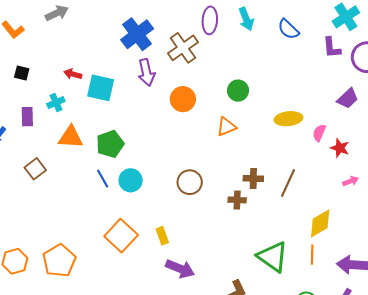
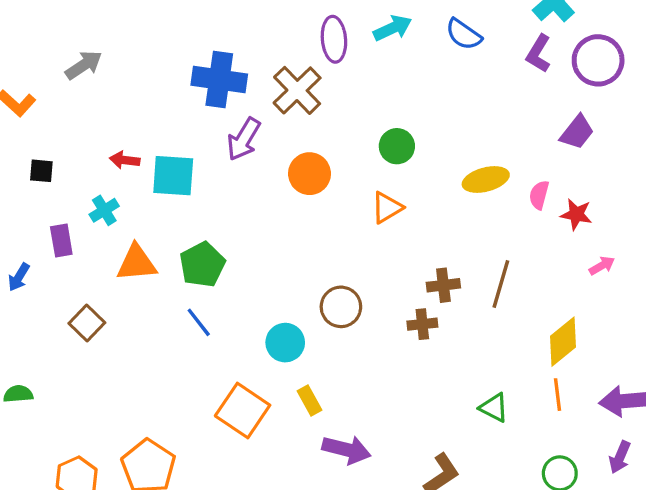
cyan arrow: (246, 19) -> (393, 28), turned -85
blue cross: (137, 34) -> (219, 80), turned -36
purple L-shape: (332, 48) -> (539, 54), turned 45
purple arrow: (146, 72) -> (244, 139), turned 52
cyan circle: (131, 180) -> (285, 343), moved
green triangle: (273, 257) -> (494, 408), size x0.6

